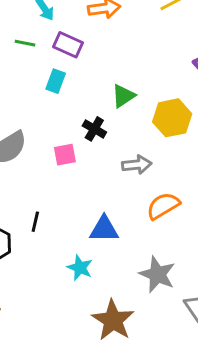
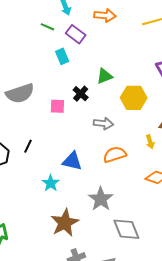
cyan rectangle: (56, 81) -> (62, 56), turned -56

